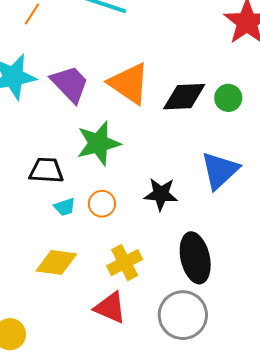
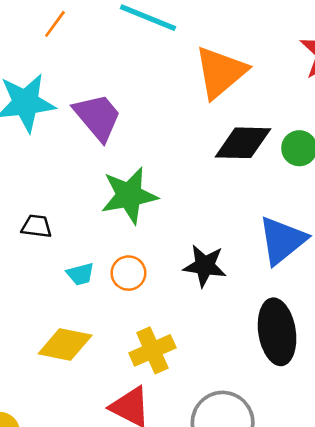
orange triangle: (129, 83) -> (221, 72), moved, turned 42
black trapezoid: (46, 170) -> (37, 226), moved, size x0.7
black ellipse: (195, 258) -> (277, 332), moved

